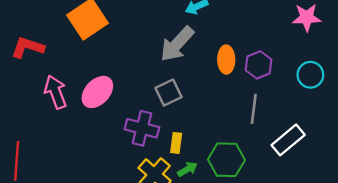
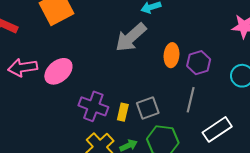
pink arrow: (55, 92) -> (23, 68), turned -84
gray square: (168, 92) -> (148, 108), moved
yellow rectangle: (176, 143) -> (123, 112), moved

